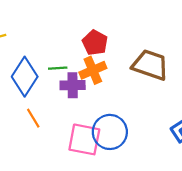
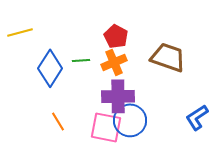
purple cross: (73, 85) -> (118, 96), moved, size x1.4
orange line: (33, 118) -> (58, 121), moved

